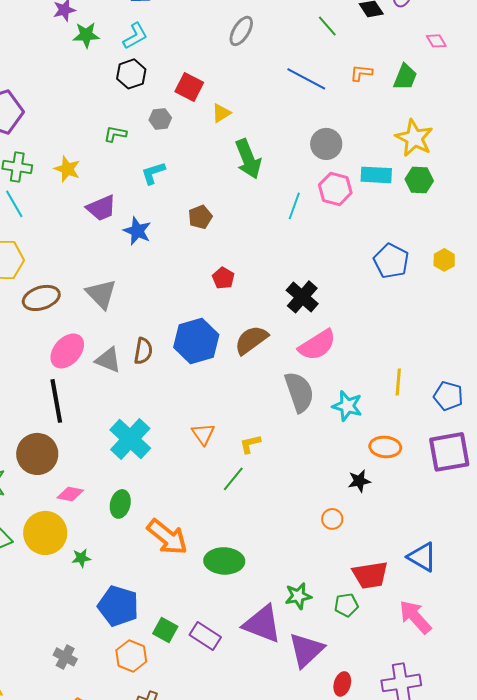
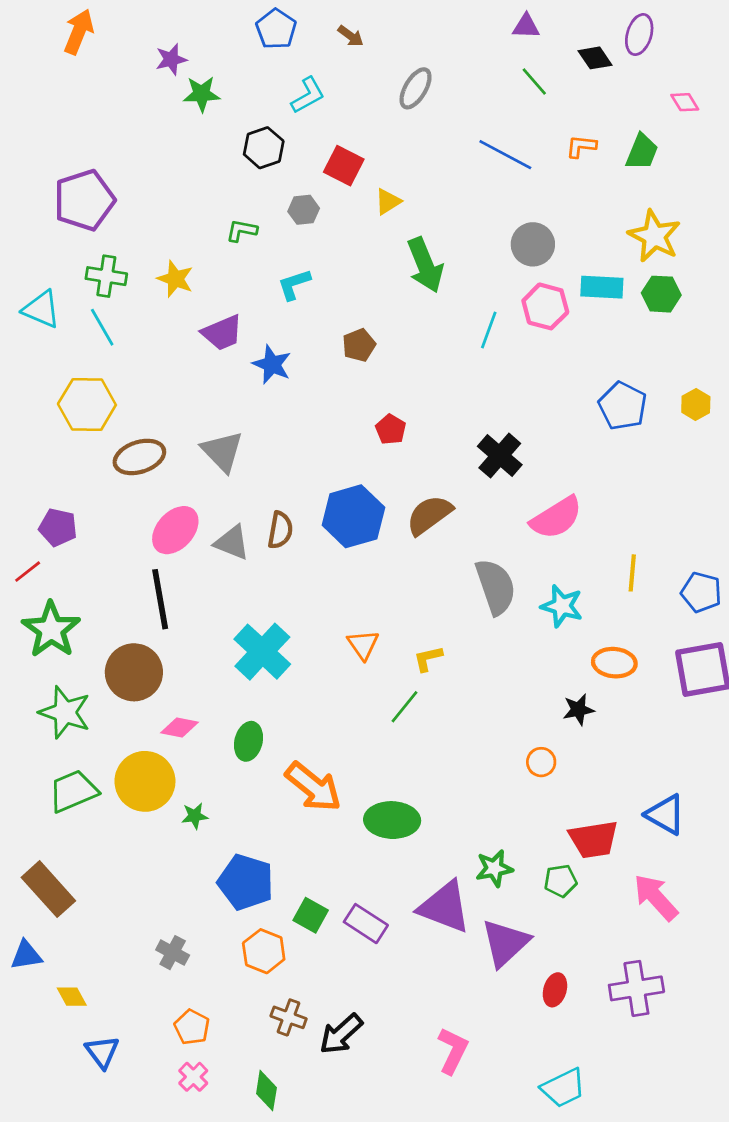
cyan L-shape: (135, 36) -> (308, 95), moved
pink semicircle: (317, 345) -> (556, 518), moved

